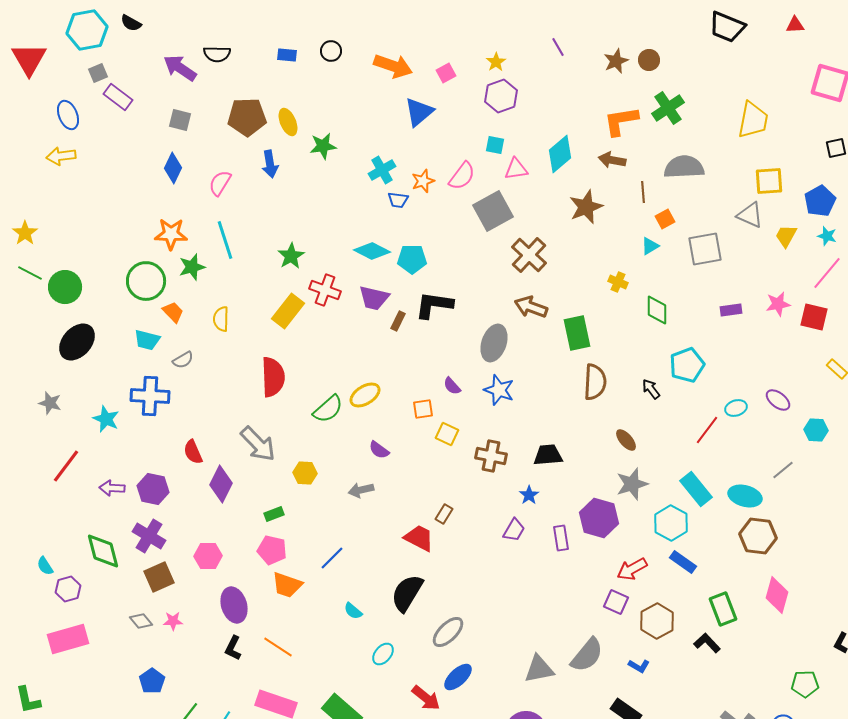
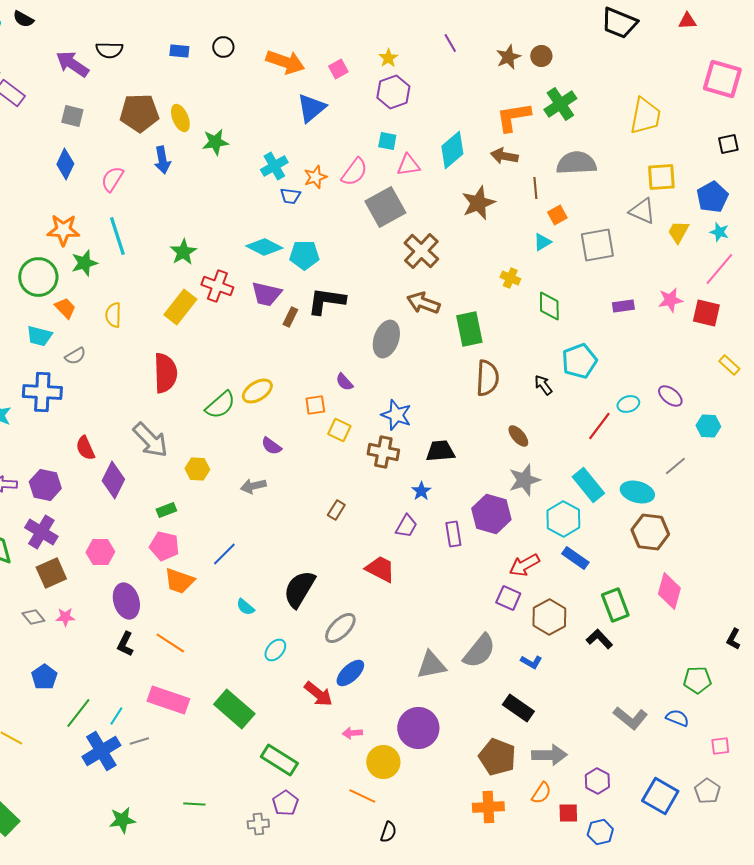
blue star: (499, 390) -> (396, 415), moved
red trapezoid: (419, 538) -> (380, 569), moved

